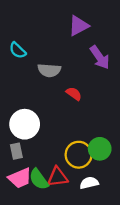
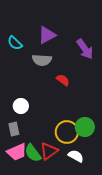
purple triangle: (79, 26) -> (47, 35), moved
white circle: (25, 124) -> (21, 106), size x0.6
red triangle: (57, 177) -> (49, 151), turned -30
white semicircle: (89, 183) -> (76, 156), turned 42

